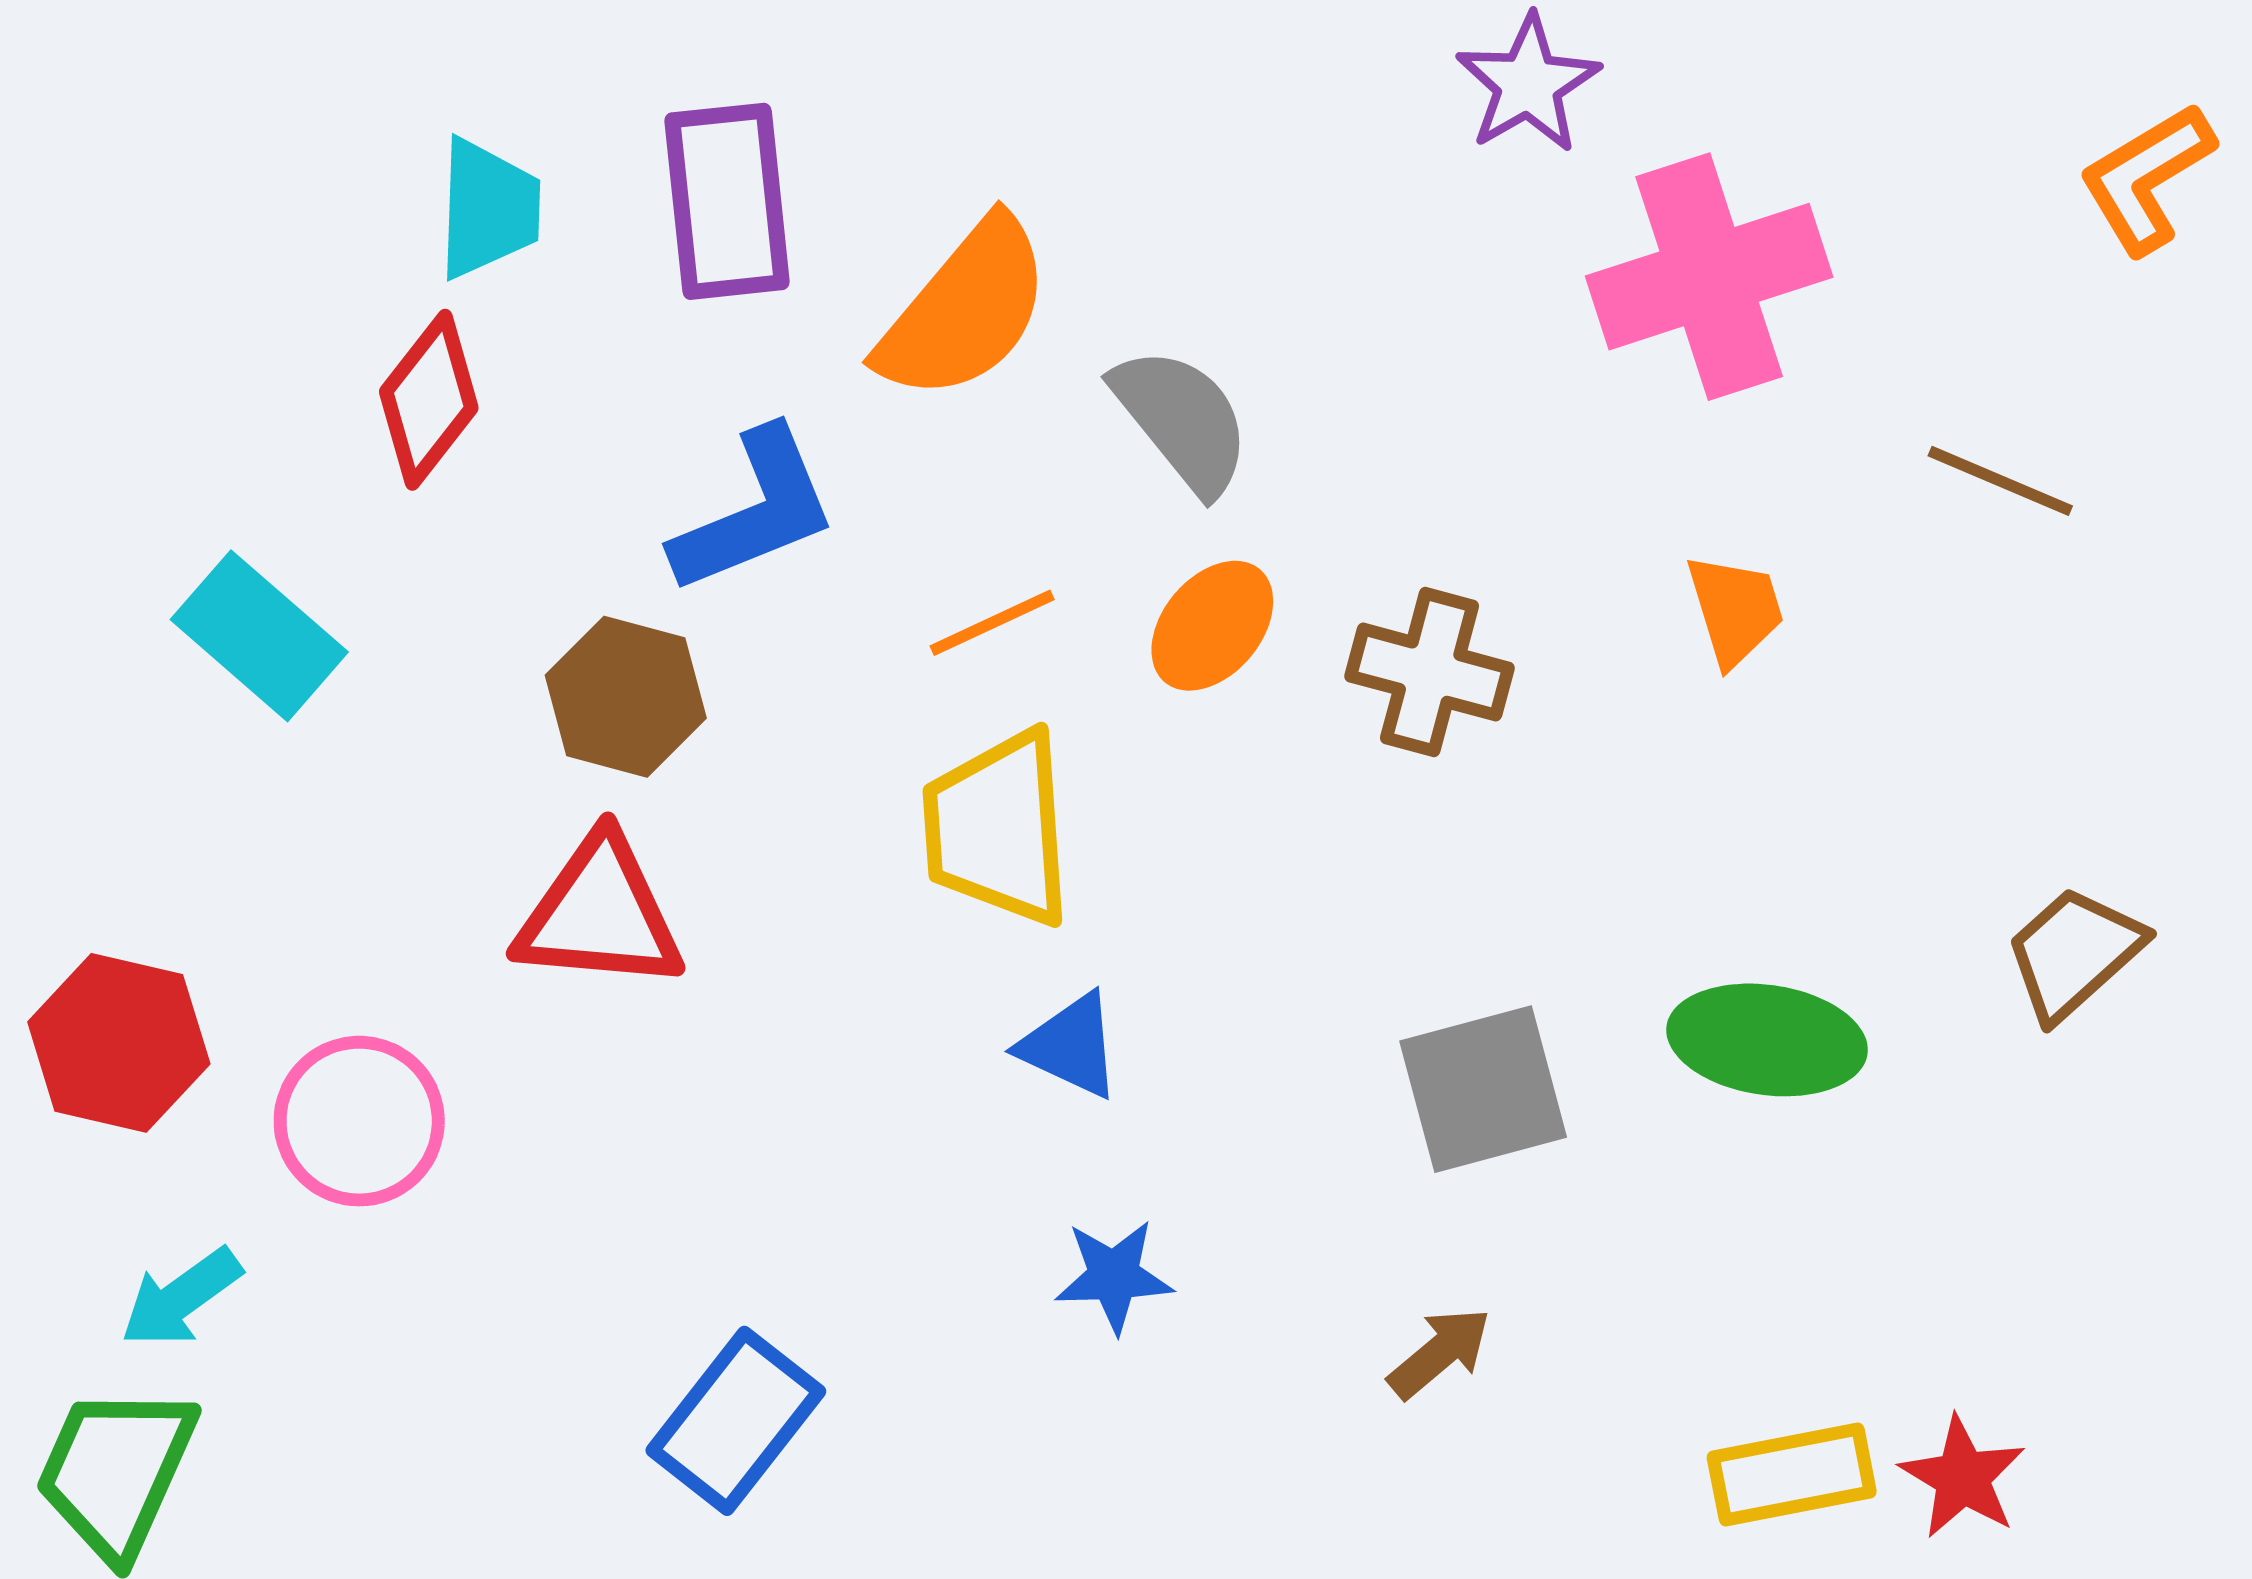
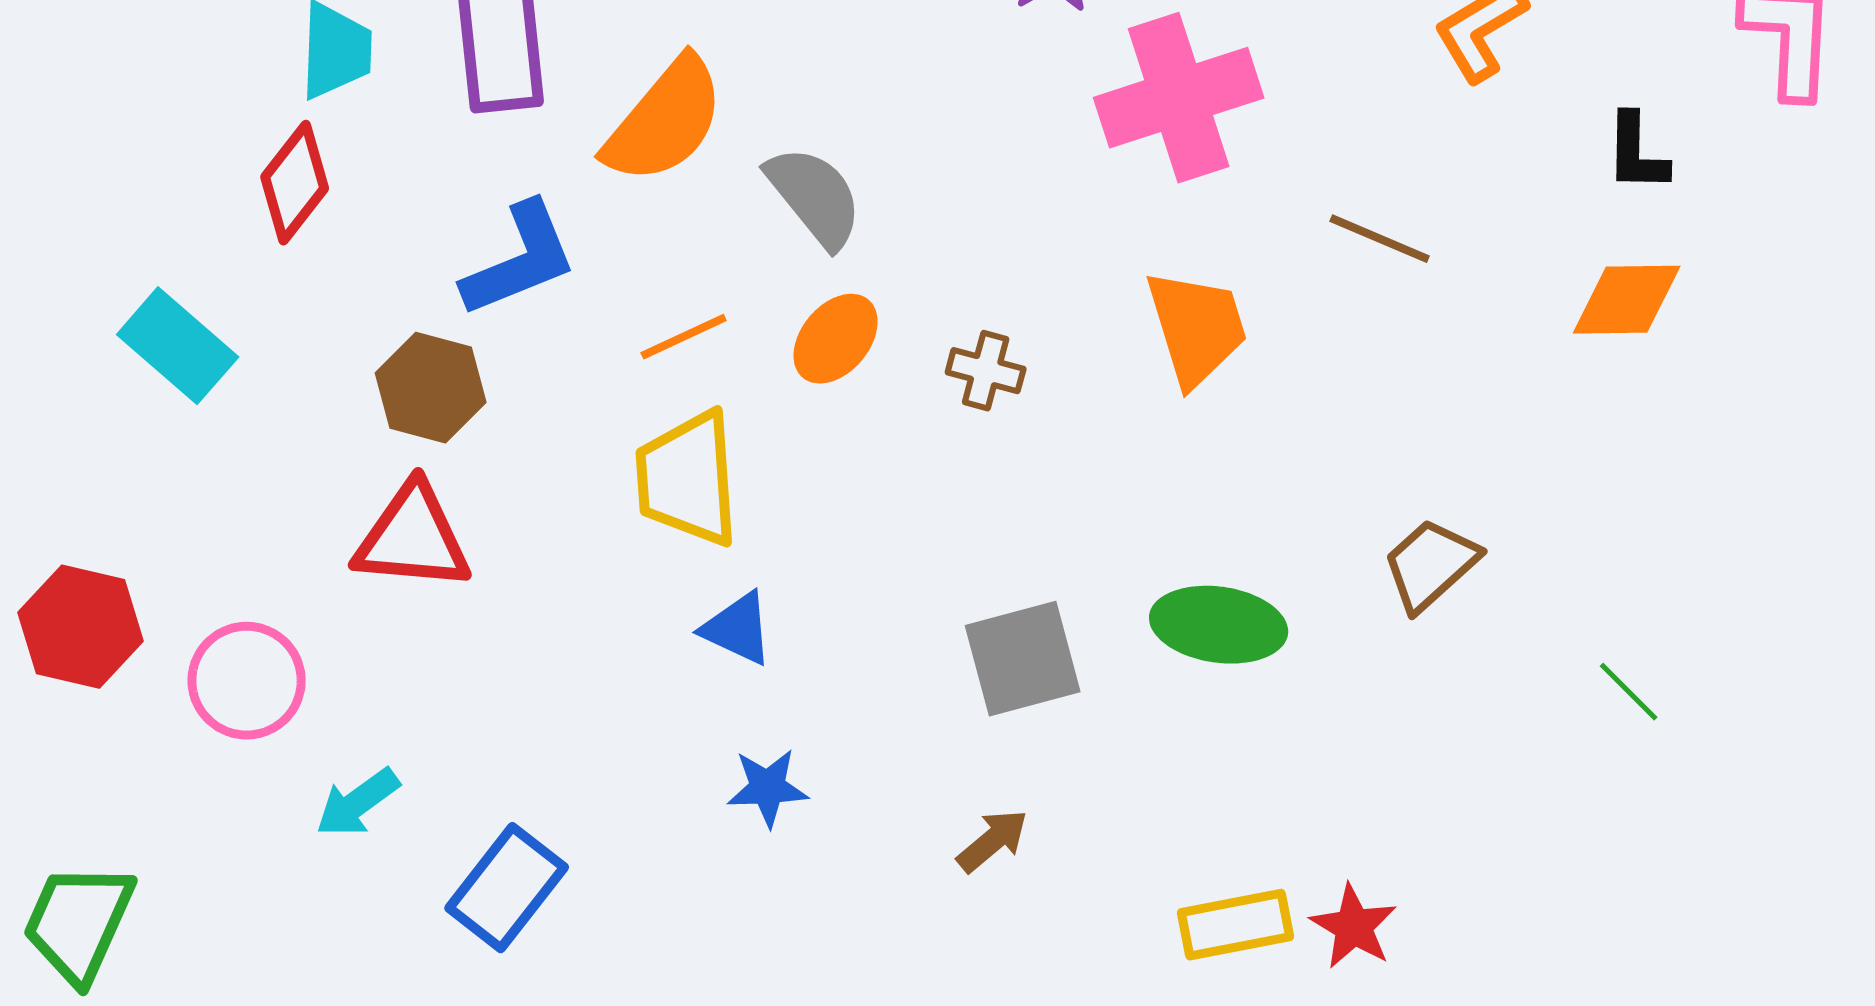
orange trapezoid: (1735, 610) -> (1197, 328), size x1.5
brown cross: (1430, 672) -> (986, 371), size x0.7
cyan arrow: (181, 1298) -> (358, 803), moved

